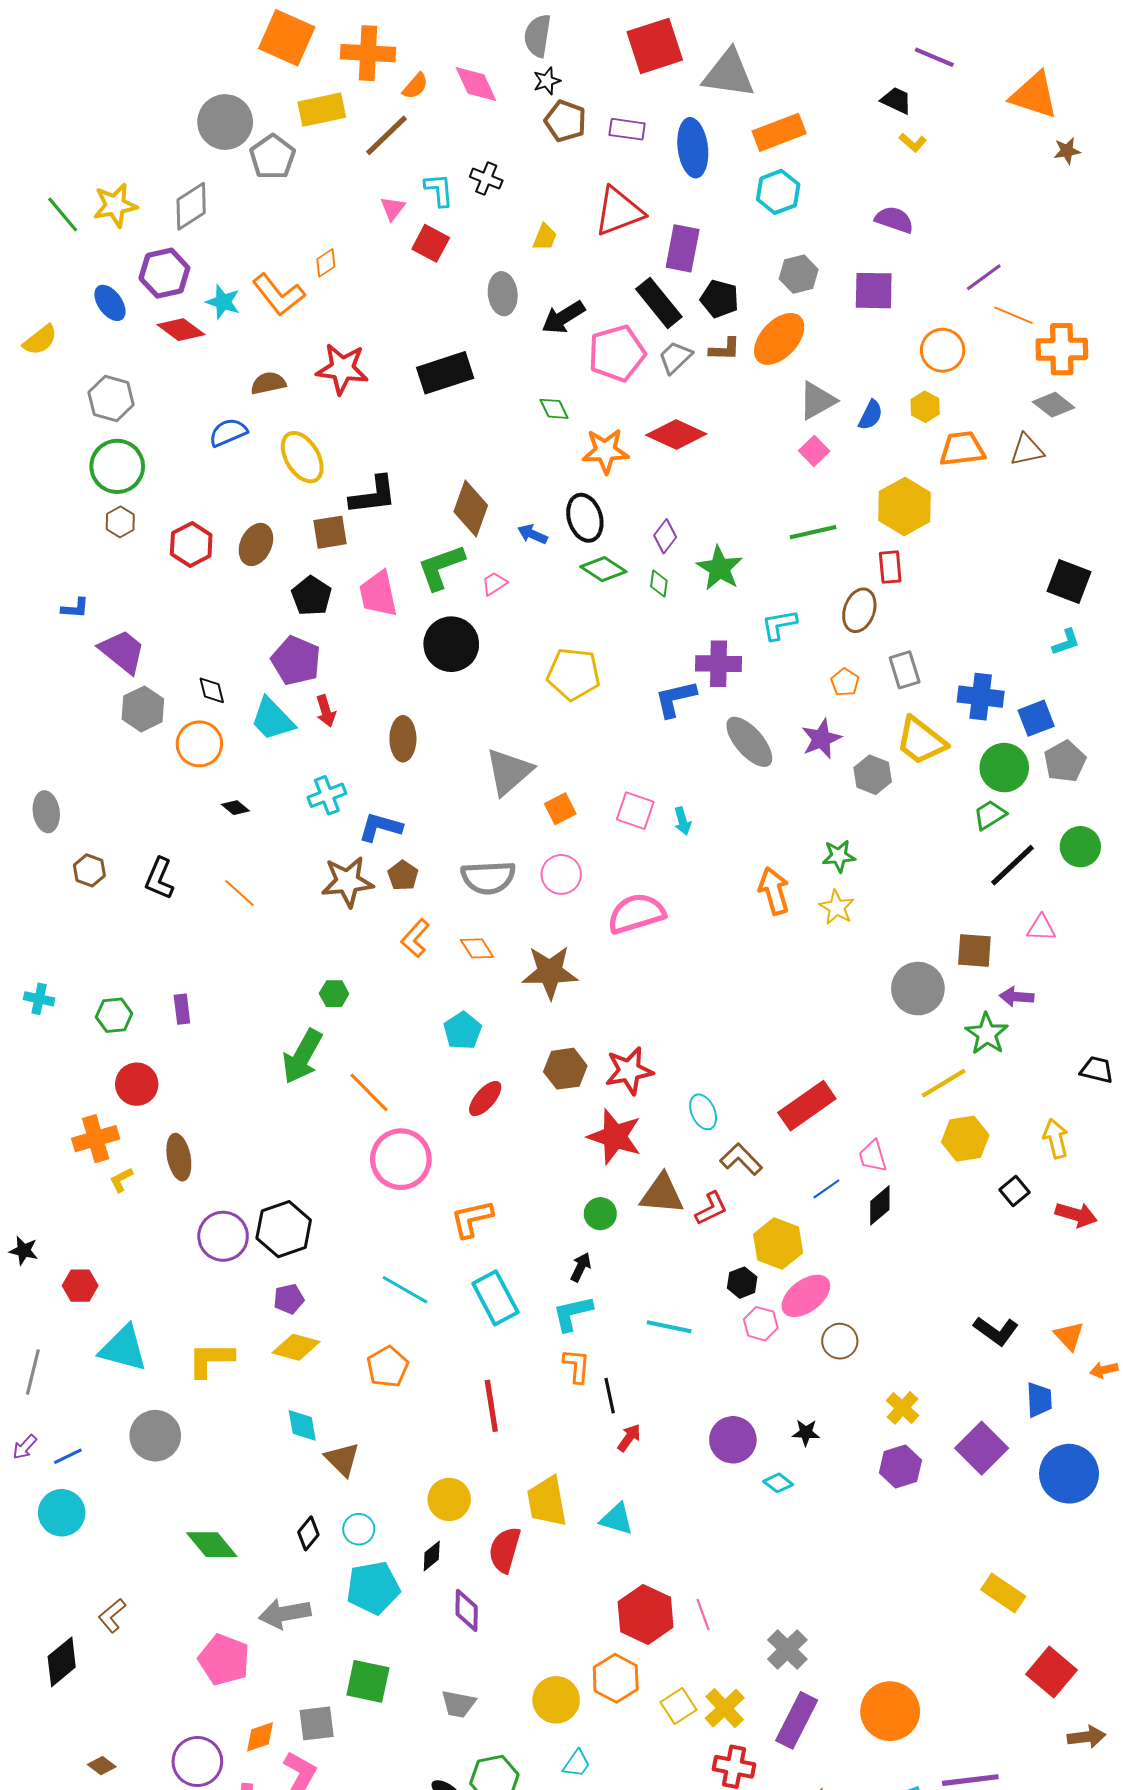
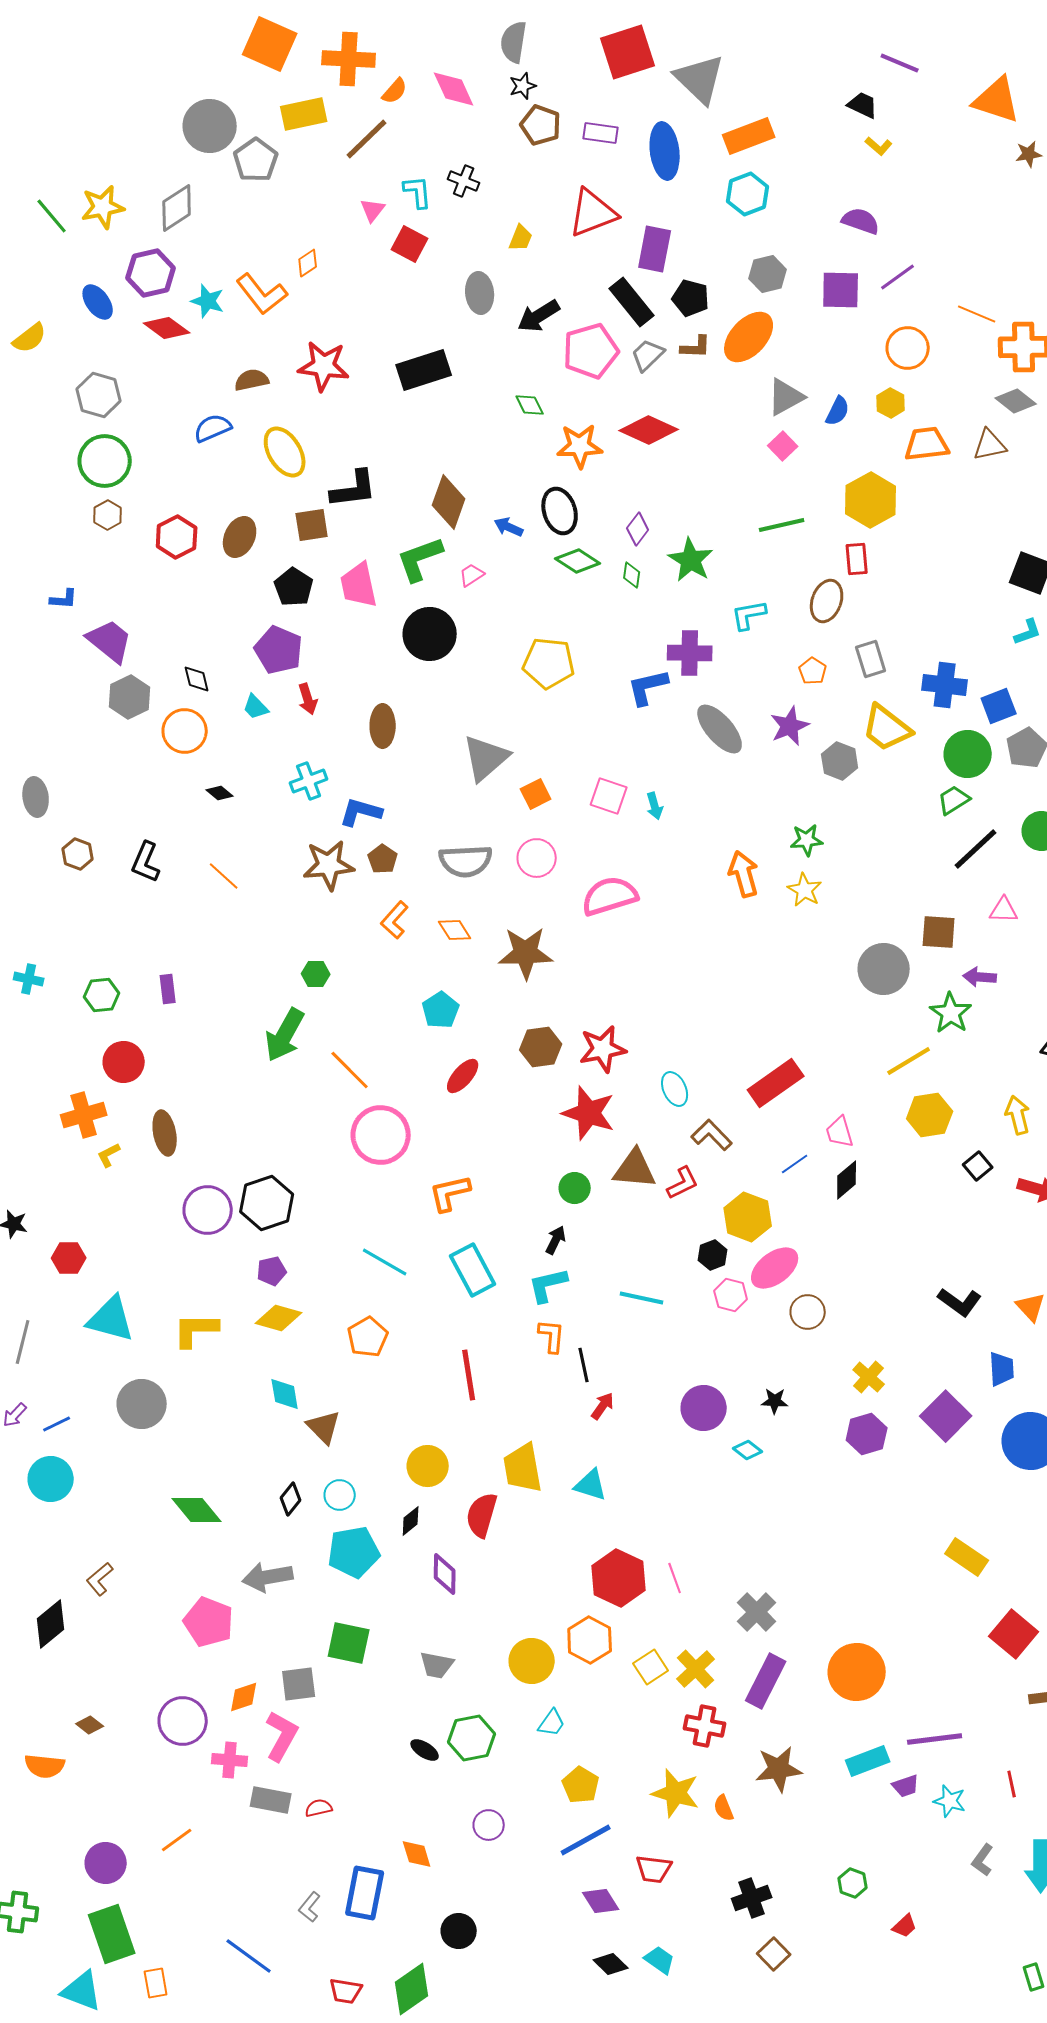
gray triangle: (729, 74) -> (700, 79), turned 36
purple line: (984, 277) -> (898, 277), moved
cyan trapezoid: (272, 719) -> (256, 707), size x0.6

